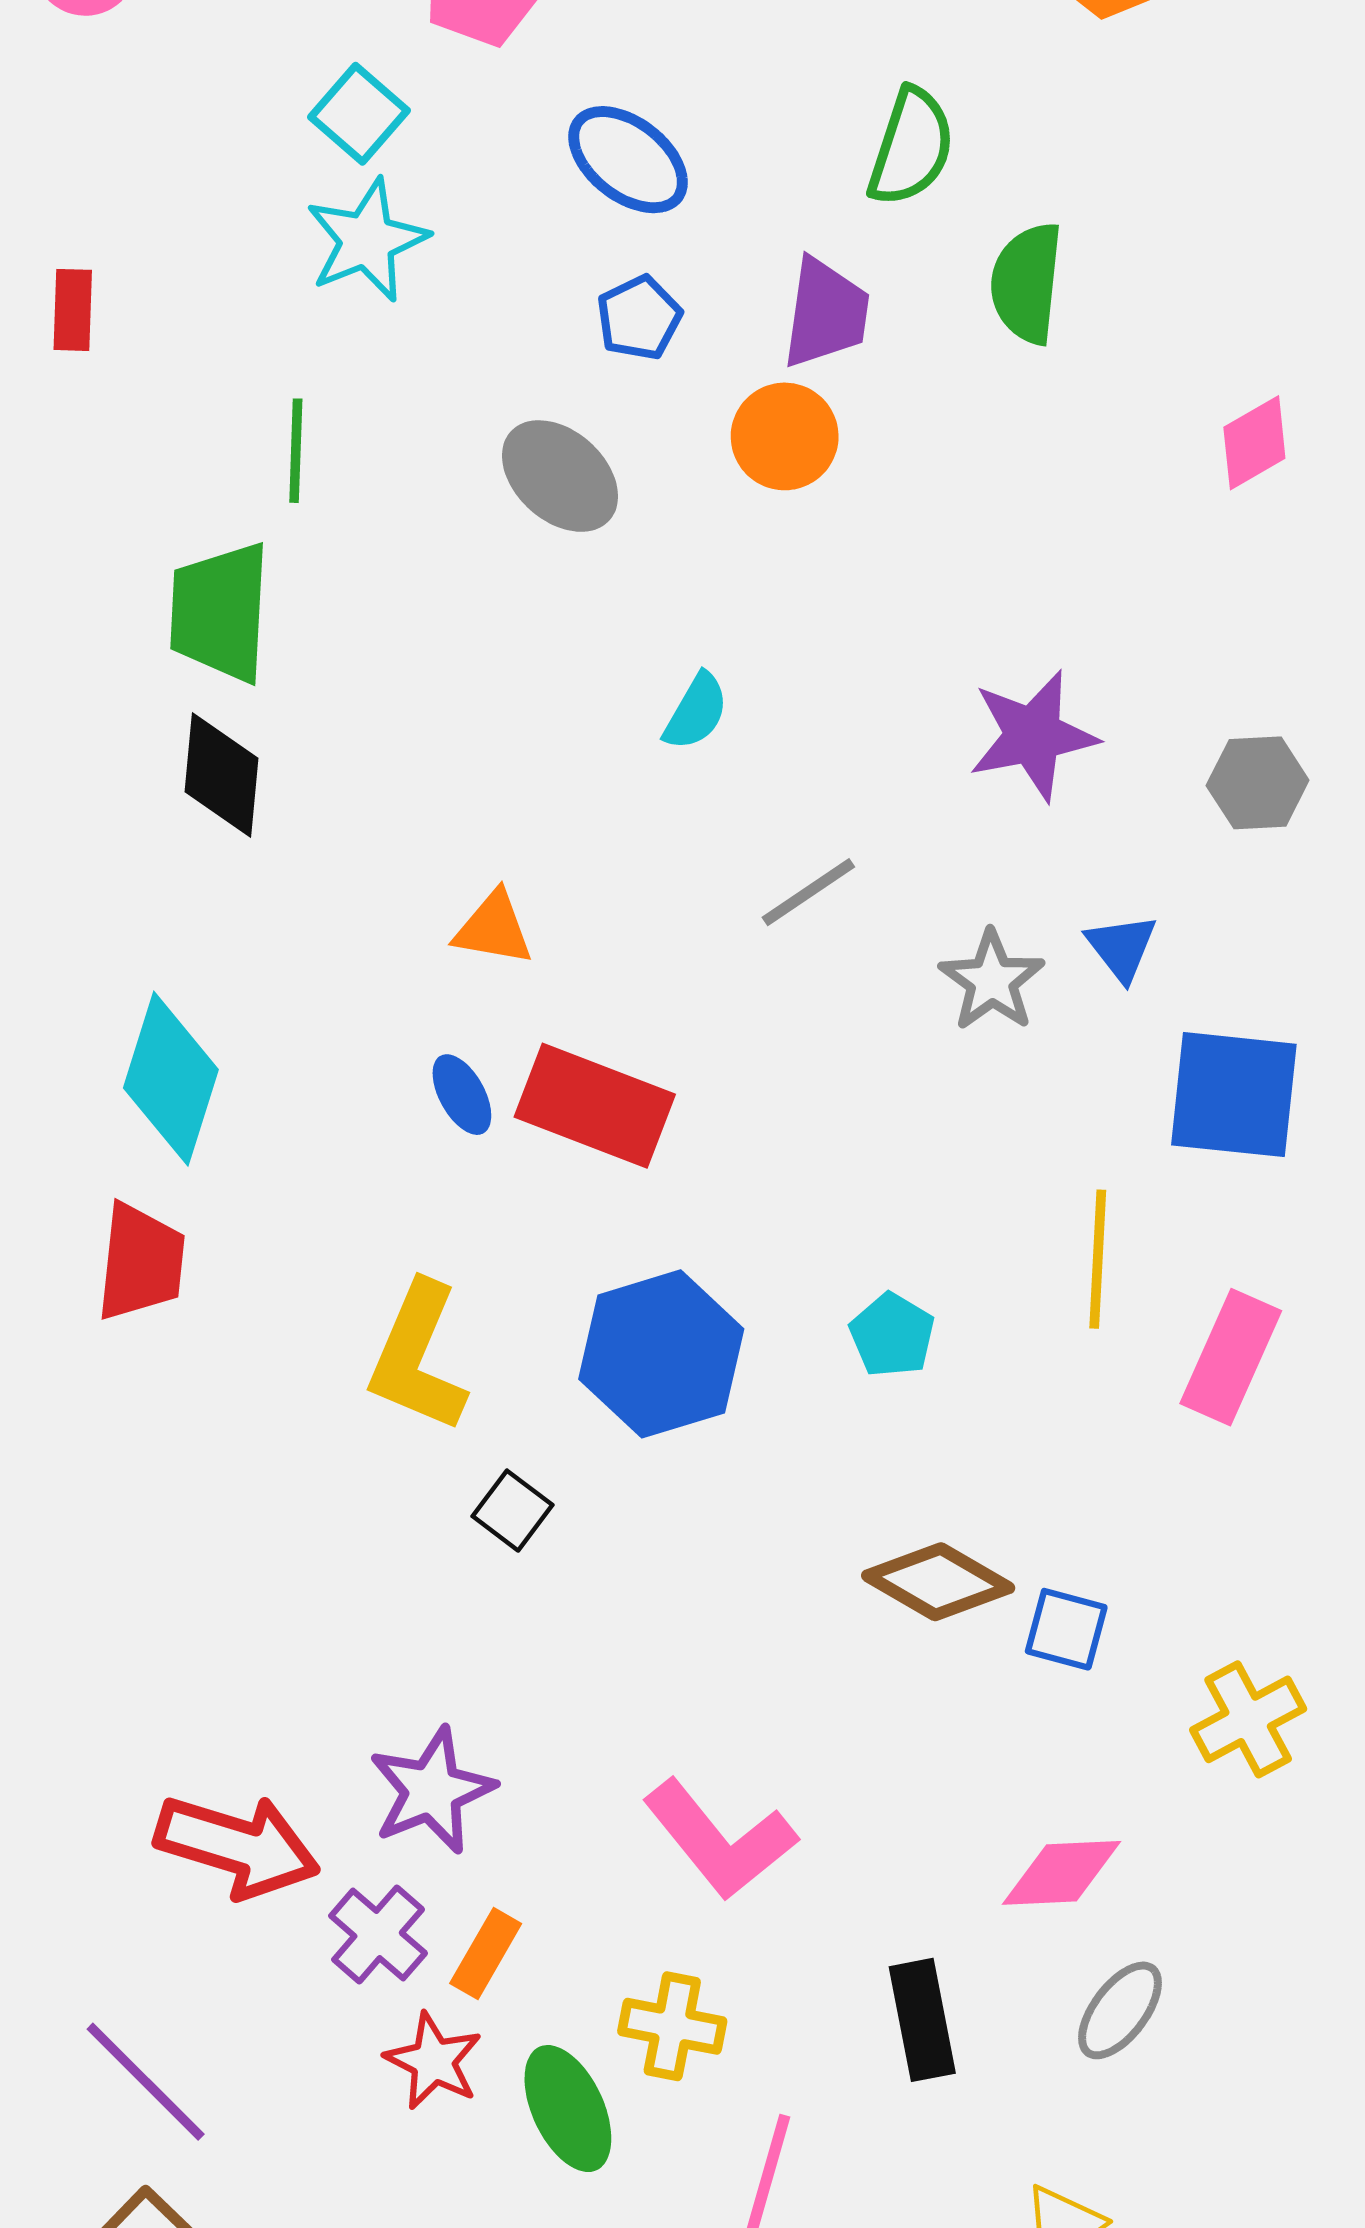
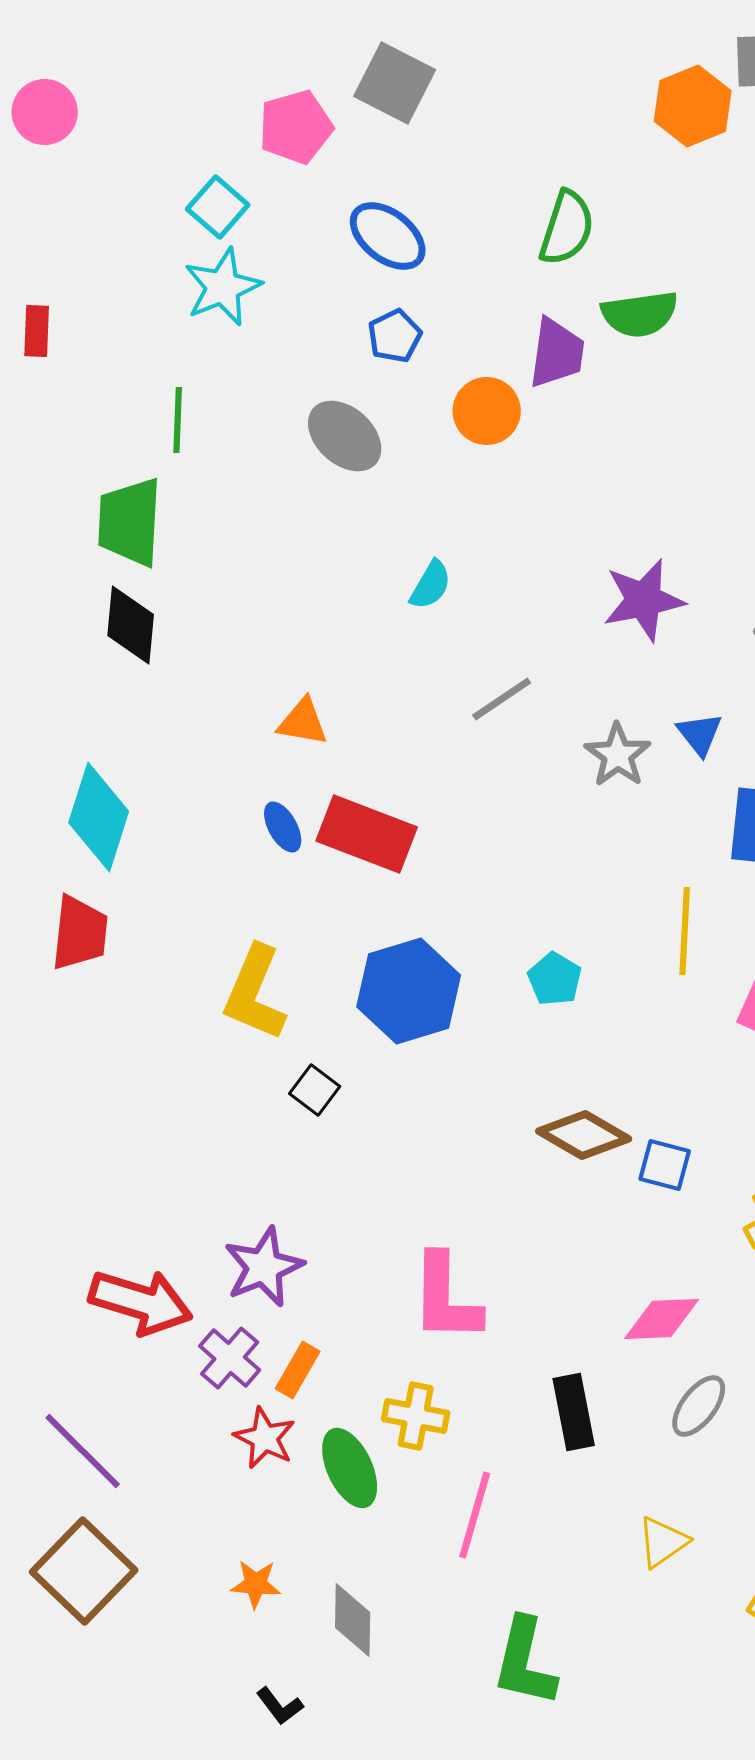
green semicircle: (1027, 283) -> (640, 314), turned -104
purple trapezoid: (826, 313) -> (557, 353), moved
pink L-shape: (720, 1840) -> (446, 1298), turned 40

